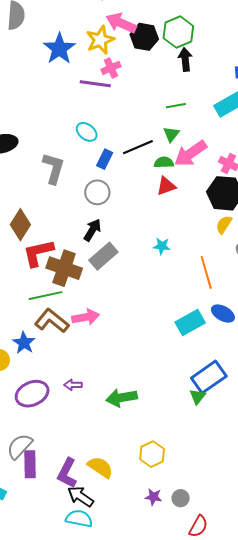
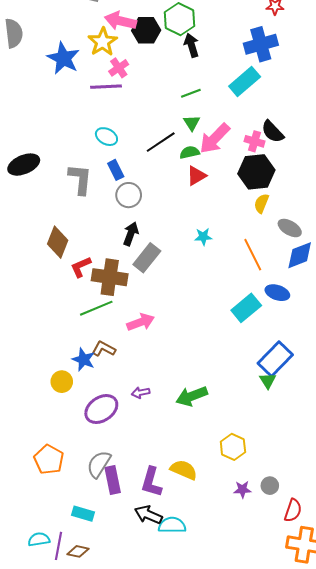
blue rectangle: (105, 159) -> (116, 170), moved, turned -42
red L-shape: (38, 253) -> (81, 267), size x0.7
brown L-shape: (52, 321) -> (104, 349), moved, size x0.7
black arrow: (81, 496) -> (148, 515), moved

